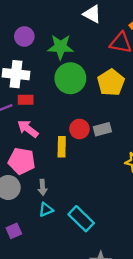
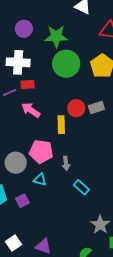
pink pentagon: (22, 161) -> (41, 151), moved
gray arrow: (43, 187) -> (66, 163), moved
cyan triangle: (46, 210) -> (40, 180), moved, turned 40
cyan rectangle: (81, 219) -> (81, 187), size x0.7

